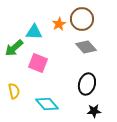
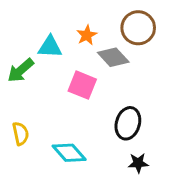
brown circle: (82, 19) -> (138, 28), moved
gray diamond: (86, 47) -> (113, 57), moved
pink square: (38, 63) -> (82, 85), moved

